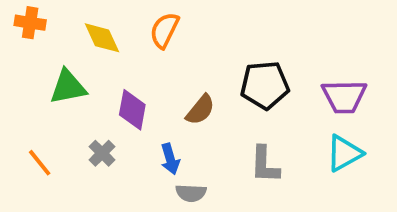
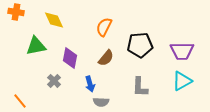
orange semicircle: (164, 30) -> (104, 27), moved
orange line: (40, 163) -> (20, 101), moved

